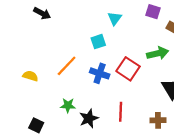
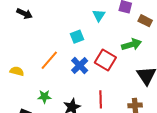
cyan triangle: (115, 18) -> (99, 15), moved
blue cross: (100, 73) -> (80, 66), turned 30
green star: (68, 105) -> (44, 97), moved

